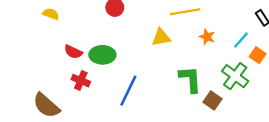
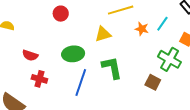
cyan line: (241, 40) -> (162, 24), moved
green ellipse: (102, 55) -> (73, 54), moved
green L-shape: (190, 79) -> (112, 68), moved

